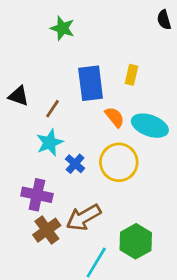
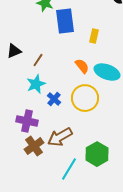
blue rectangle: (91, 83) -> (65, 21), moved
black triangle: (19, 96) -> (14, 51), turned -42

